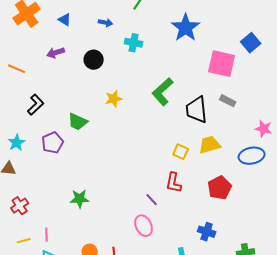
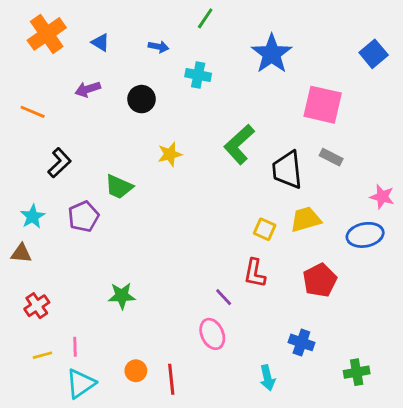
blue square: (251, 43) -> (374, 54), moved

